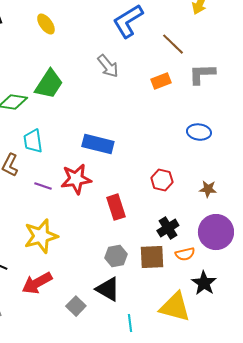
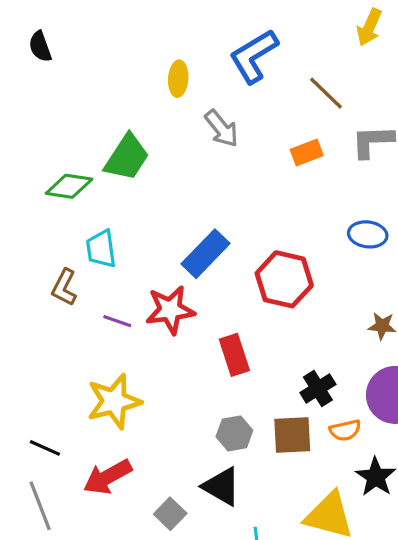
yellow ellipse: (46, 24) -> (178, 79), moved, turned 40
blue rectangle: (98, 144) -> (206, 254), turned -60
red hexagon: (162, 180) -> (284, 279), moved, size x1.6

